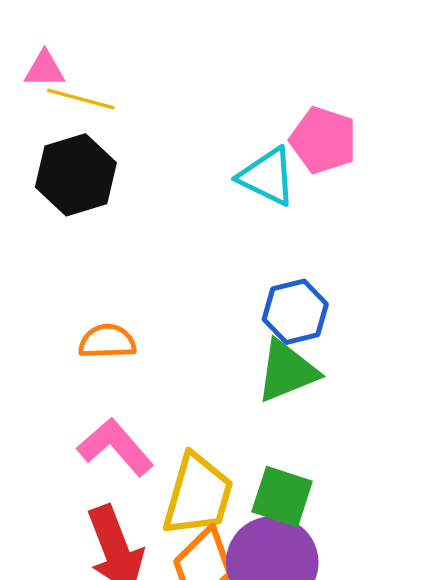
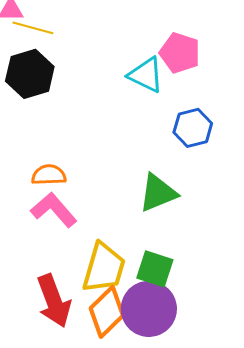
blue hexagon: (295, 312) -> (193, 128), moved
pink L-shape: (115, 447) -> (54, 210), moved

